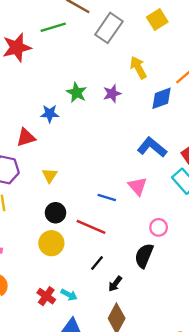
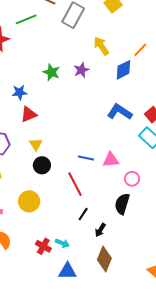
blue star: (50, 114) -> (20, 92), moved
red triangle: (26, 137) -> (29, 114), moved
pink triangle: (138, 186) -> (111, 160), moved, turned -48
black circle: (55, 213) -> (42, 165), moved
red line: (91, 227) -> (75, 184), turned 45
yellow circle: (51, 243) -> (29, 201), moved

